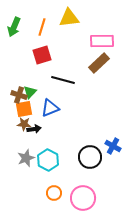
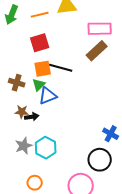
orange line: (42, 27) -> (40, 15), turned 60
green triangle: (30, 92) -> (39, 85), moved
orange square: (24, 109) -> (43, 69), moved
black circle: (90, 157) -> (100, 160), moved
orange circle: (54, 193) -> (35, 183), moved

